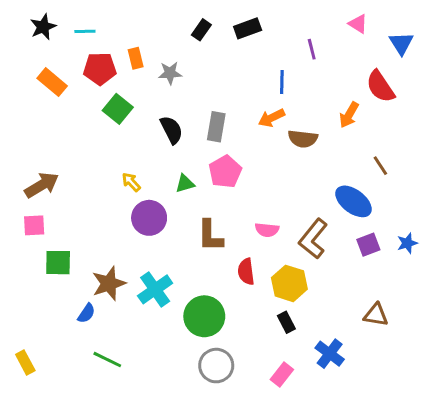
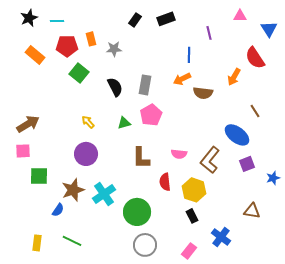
pink triangle: (358, 24) -> (240, 16), turned -32
purple circle: (149, 218) -> (86, 154), moved
blue star: (407, 243) -> (273, 178), moved
yellow rectangle: (25, 363) -> (37, 243), moved, turned 35

